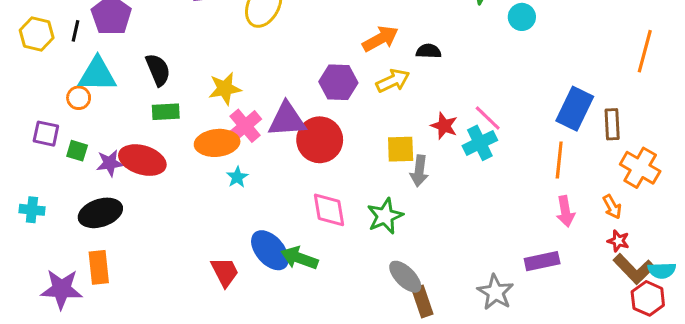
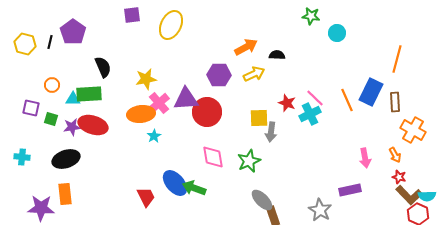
orange line: (645, 51) -> (397, 59), moved
cyan triangle: (97, 74) -> (73, 99), moved, size x0.6
green rectangle: (166, 112) -> (89, 94), moved, size x1.4
orange line: (559, 160) -> (347, 100), moved, turned -30

